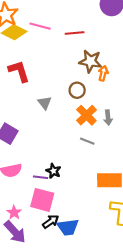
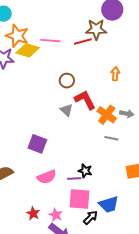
brown star: (90, 61) -> (96, 29), moved
red L-shape: (19, 71) -> (85, 100), moved
brown circle: (77, 90) -> (67, 81), moved
gray arrow: (108, 118) -> (127, 114), turned -64
blue trapezoid: (68, 227) -> (109, 205), moved

